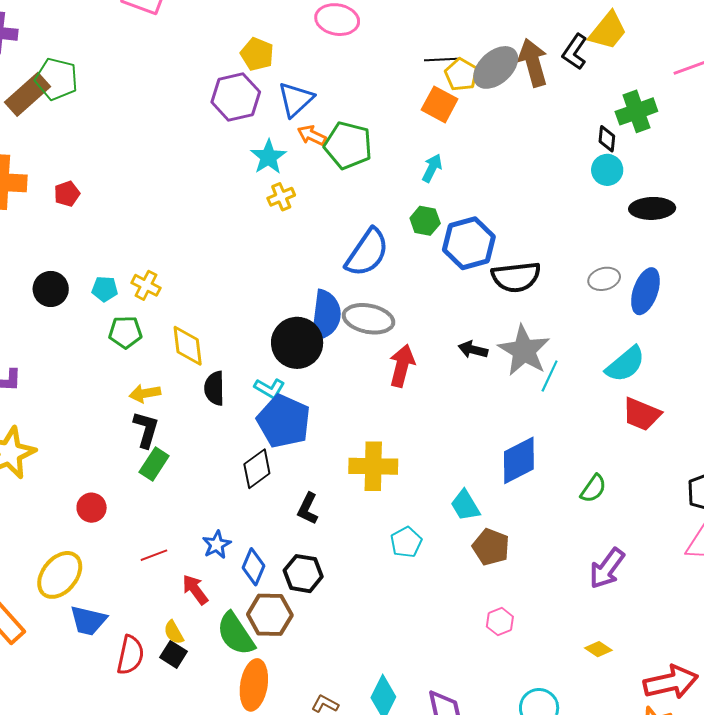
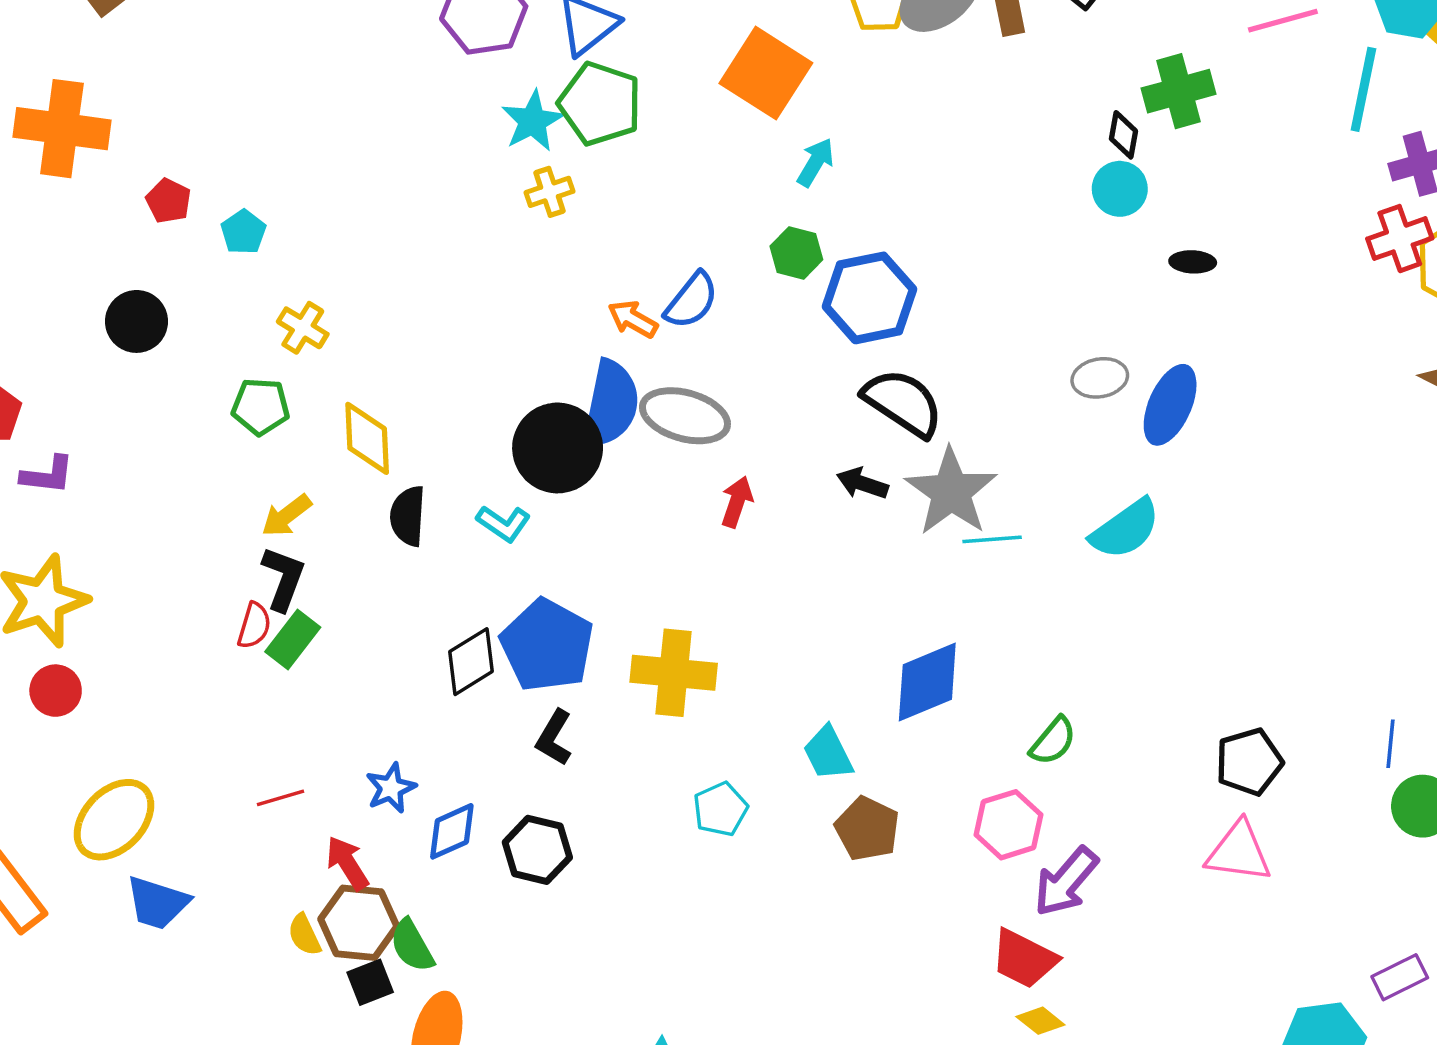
orange square: (440, 104) -> (766, 73), moved, size x1.4
orange arrow: (312, 135) -> (633, 319), moved
green pentagon: (348, 145) -> (600, 104), moved
red pentagon: (67, 194) -> (168, 201), moved, turned -30
black ellipse: (652, 208) -> (1193, 262), size x0.6
blue semicircle: (367, 253) -> (692, 301), size x0.7
black semicircle: (516, 277) -> (903, 403), moved, turned -144
cyan pentagon: (105, 289) -> (243, 232), moved, turned 30
red arrow: (402, 366) -> (737, 502), size x0.7
cyan line: (550, 376) -> (992, 539), turned 56
yellow arrow: (145, 393) -> (286, 516), turned -32
red trapezoid: (642, 414) -> (1024, 959), moved
blue pentagon: (284, 421) -> (547, 645), moved
red circle: (92, 508) -> (56, 691), moved
blue diamond: (253, 567) -> (452, 831), turned 39
brown hexagon: (270, 615) -> (359, 923), moved
pink hexagon: (500, 622) -> (1009, 825), moved, size x1.4
green semicircle: (236, 634) -> (412, 946), size x0.7
black square: (173, 654) -> (370, 982), moved, turned 32
red semicircle: (130, 655) -> (254, 626), moved, size x0.7

